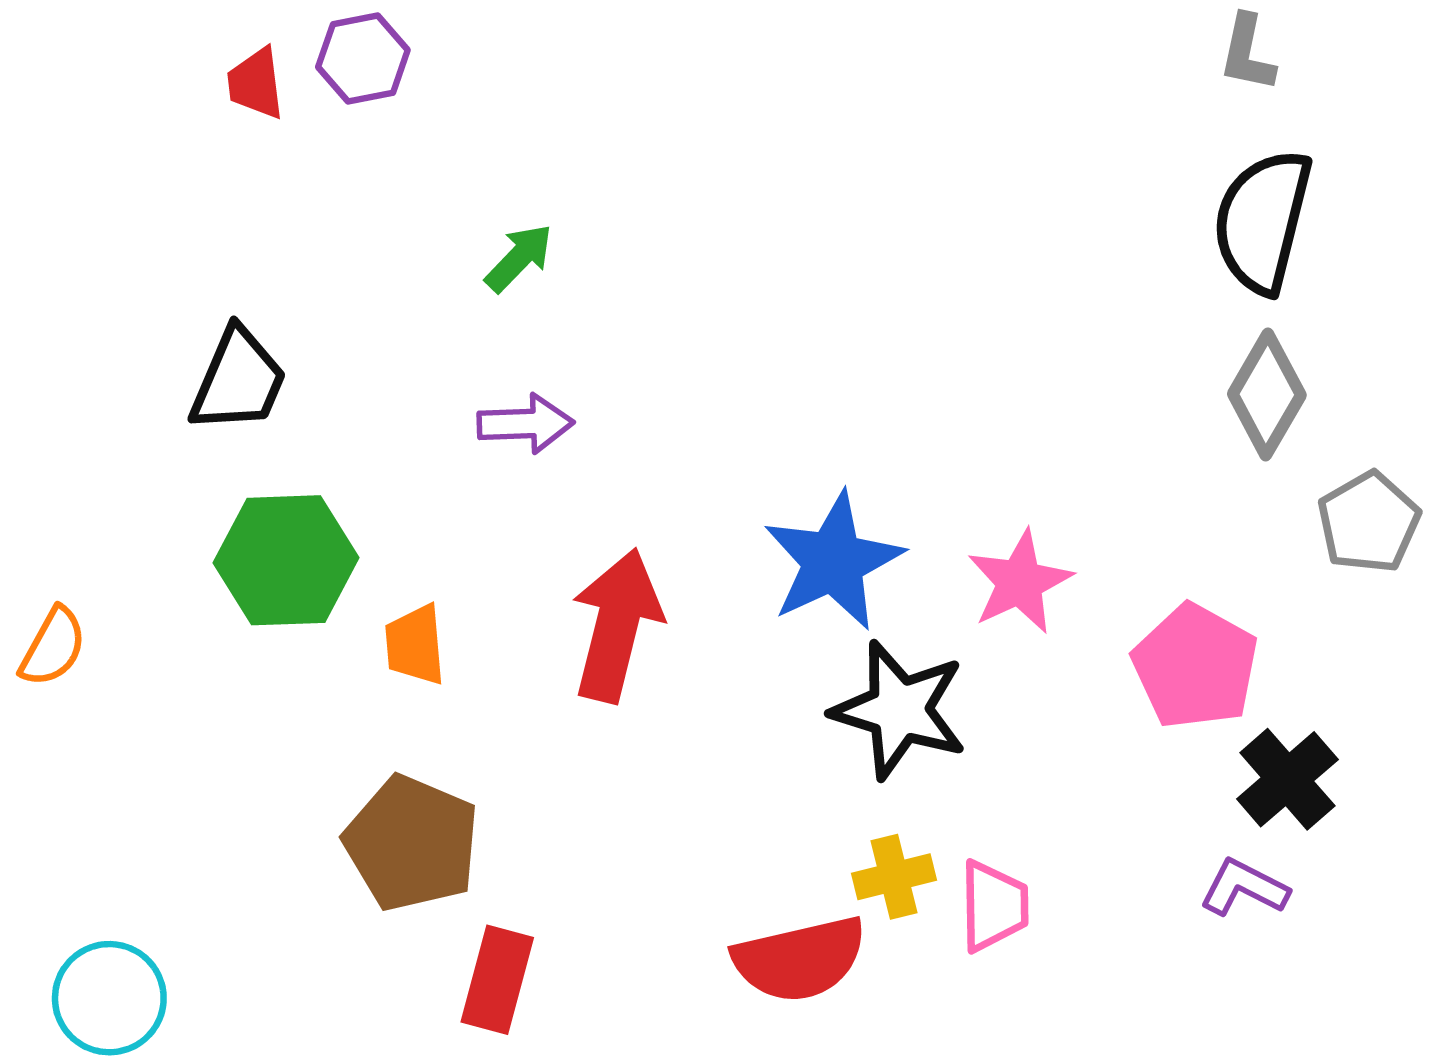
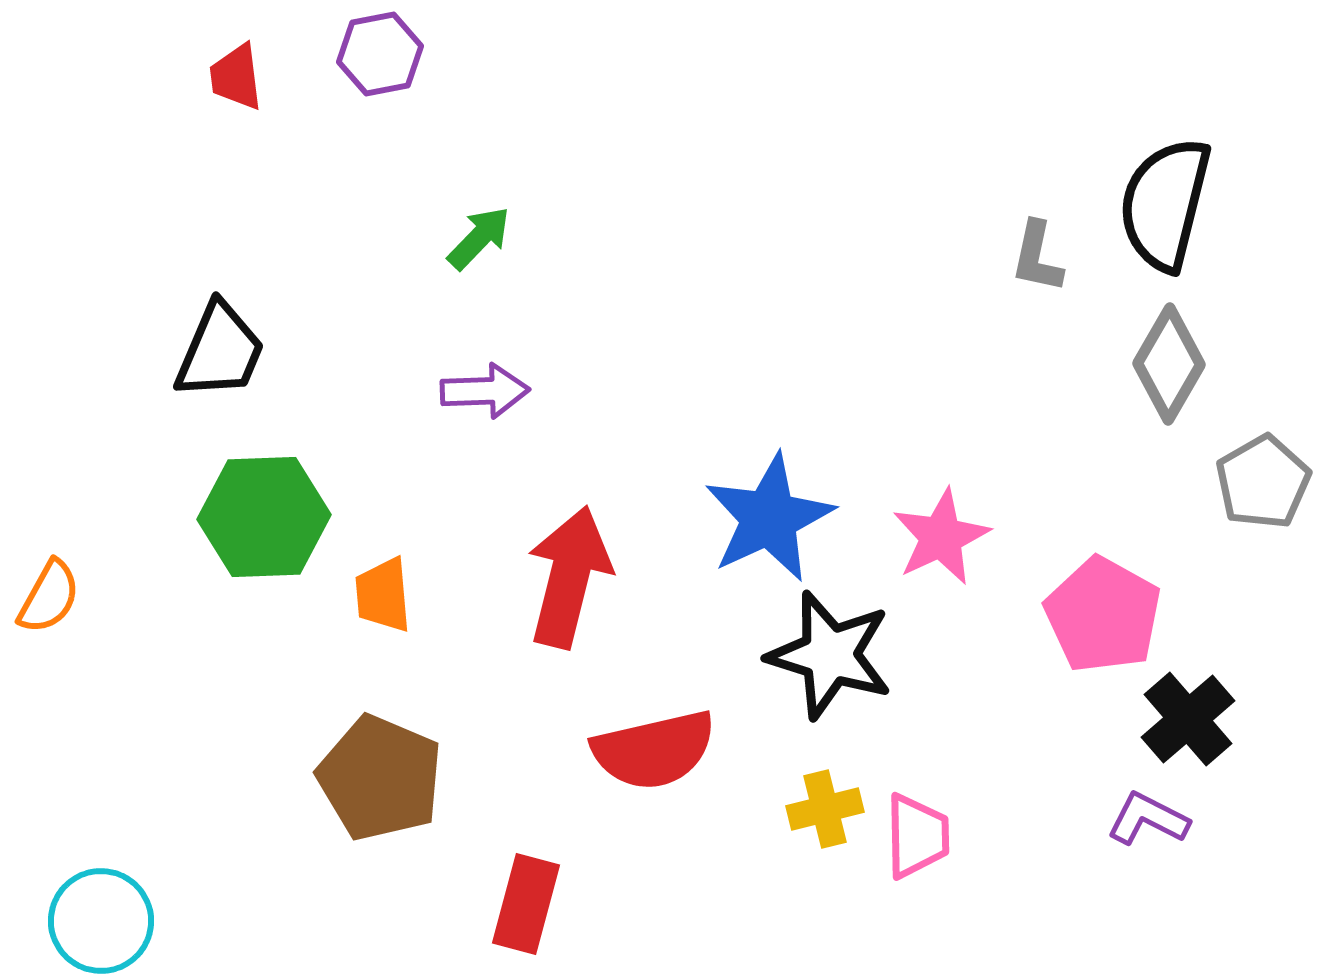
gray L-shape: (1247, 53) -> (1037, 257), moved
purple hexagon: (363, 59) -> (380, 54), moved
red semicircle: (800, 959) -> (654, 750), moved
red rectangle: (497, 980) -> (526, 904), moved

